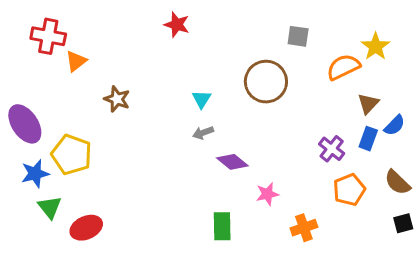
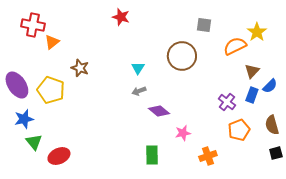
yellow pentagon: (72, 155) -> (51, 90), moved
brown semicircle: (397, 182) -> (272, 125), turned 30

